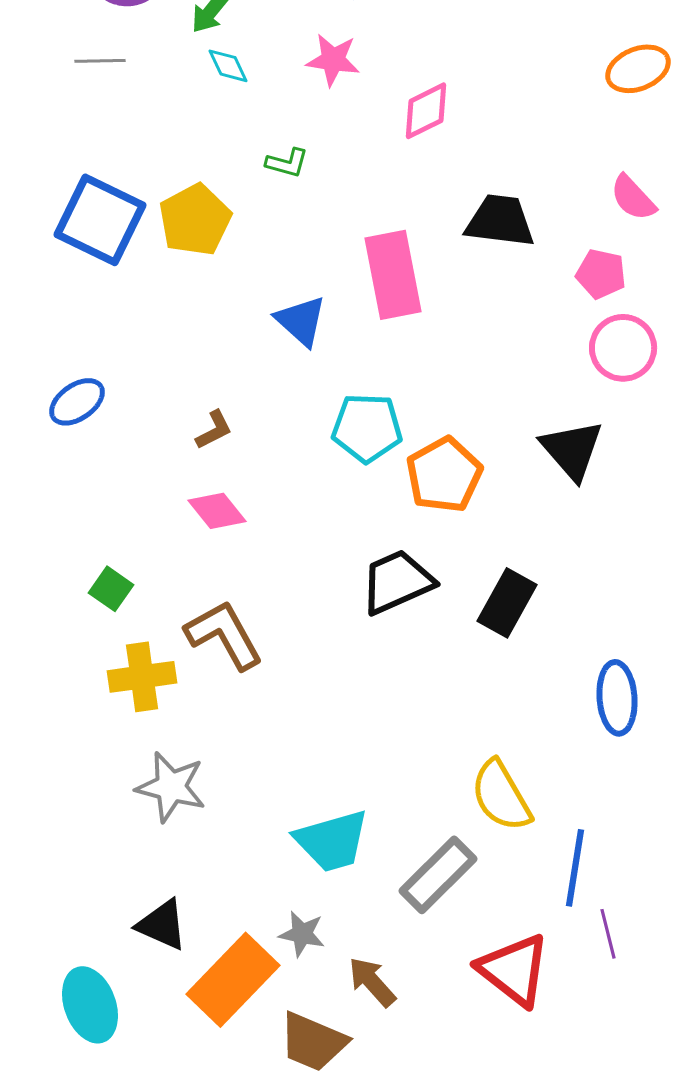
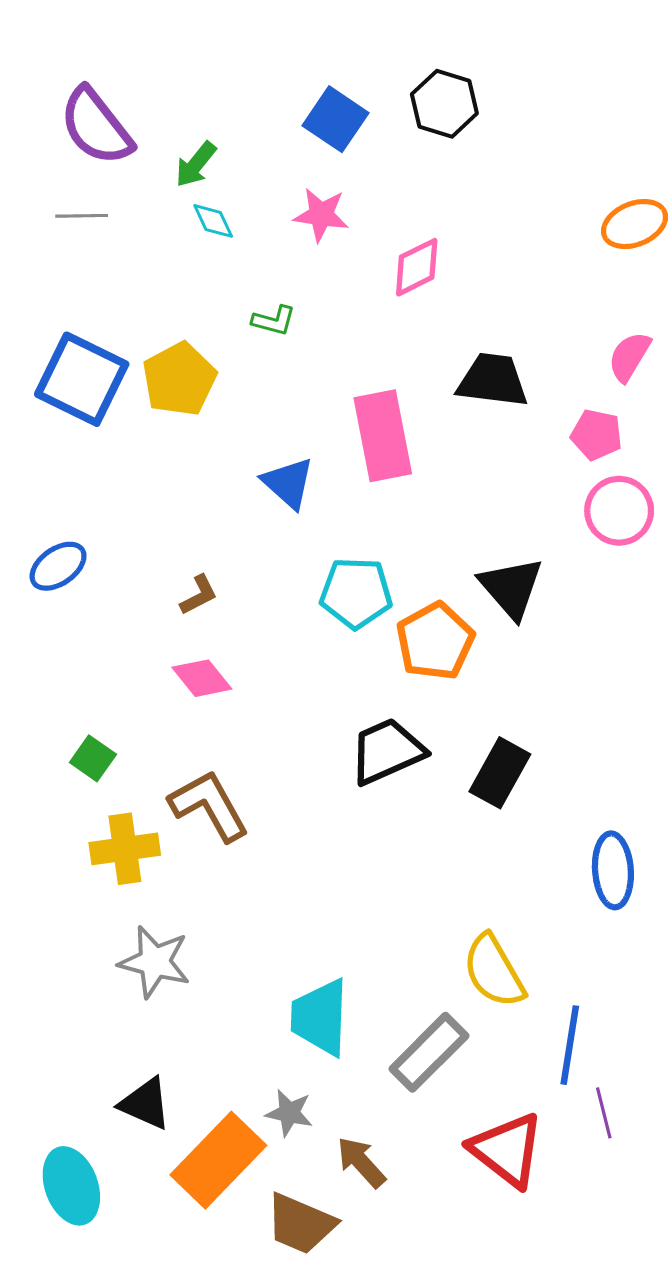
pink semicircle: (633, 198) -> (629, 357), turned 74
black triangle: (572, 450) -> (511, 588), moved
cyan trapezoid: (332, 841) -> (320, 1017), turned 108

